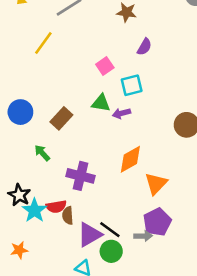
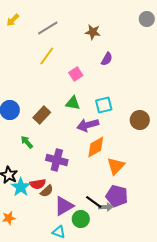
yellow line: (43, 43) -> (47, 56), moved
cyan square: (132, 85) -> (104, 105), moved
purple arrow: (121, 113) -> (88, 125), moved, size x1.5
brown semicircle: (68, 216) -> (47, 191), turned -128
purple pentagon: (157, 222) -> (117, 196), turned -30
black line: (110, 230) -> (94, 202), moved

